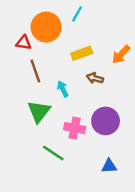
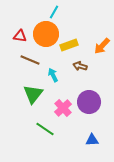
cyan line: (77, 14) -> (54, 12), moved
orange circle: (46, 27) -> (46, 34), moved
brown line: (35, 71) -> (30, 60), turned -48
pink cross: (75, 128) -> (63, 108), turned 36

